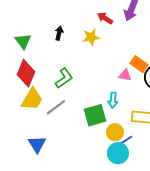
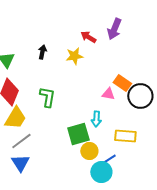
green L-shape: (64, 78) -> (47, 97), turned -45
gray line: (56, 107) -> (21, 141), moved
yellow circle: (115, 132) -> (89, 151), moved

